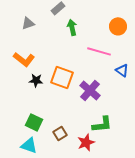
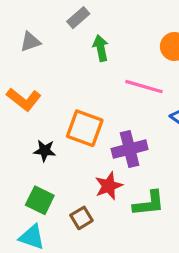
black star: (36, 80) -> (45, 151), moved
purple cross: (90, 90) -> (130, 149), turned 35
red star: (86, 142) -> (109, 186), moved

